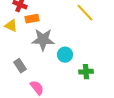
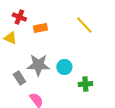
orange rectangle: (32, 19) -> (40, 28), moved
gray star: (43, 40) -> (38, 65), moved

